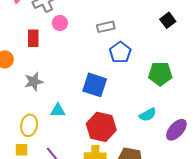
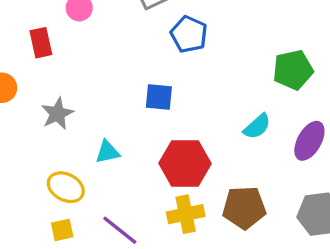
green pentagon: (160, 74) -> (293, 70), moved
blue square: (95, 85) -> (159, 97), size x0.7
yellow ellipse: (29, 125) -> (66, 187), turned -60

